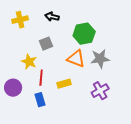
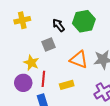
black arrow: (52, 17) -> (59, 25), moved, turned 40
green hexagon: (84, 34) -> (84, 21), moved
purple circle: (13, 88) -> (23, 83), moved

